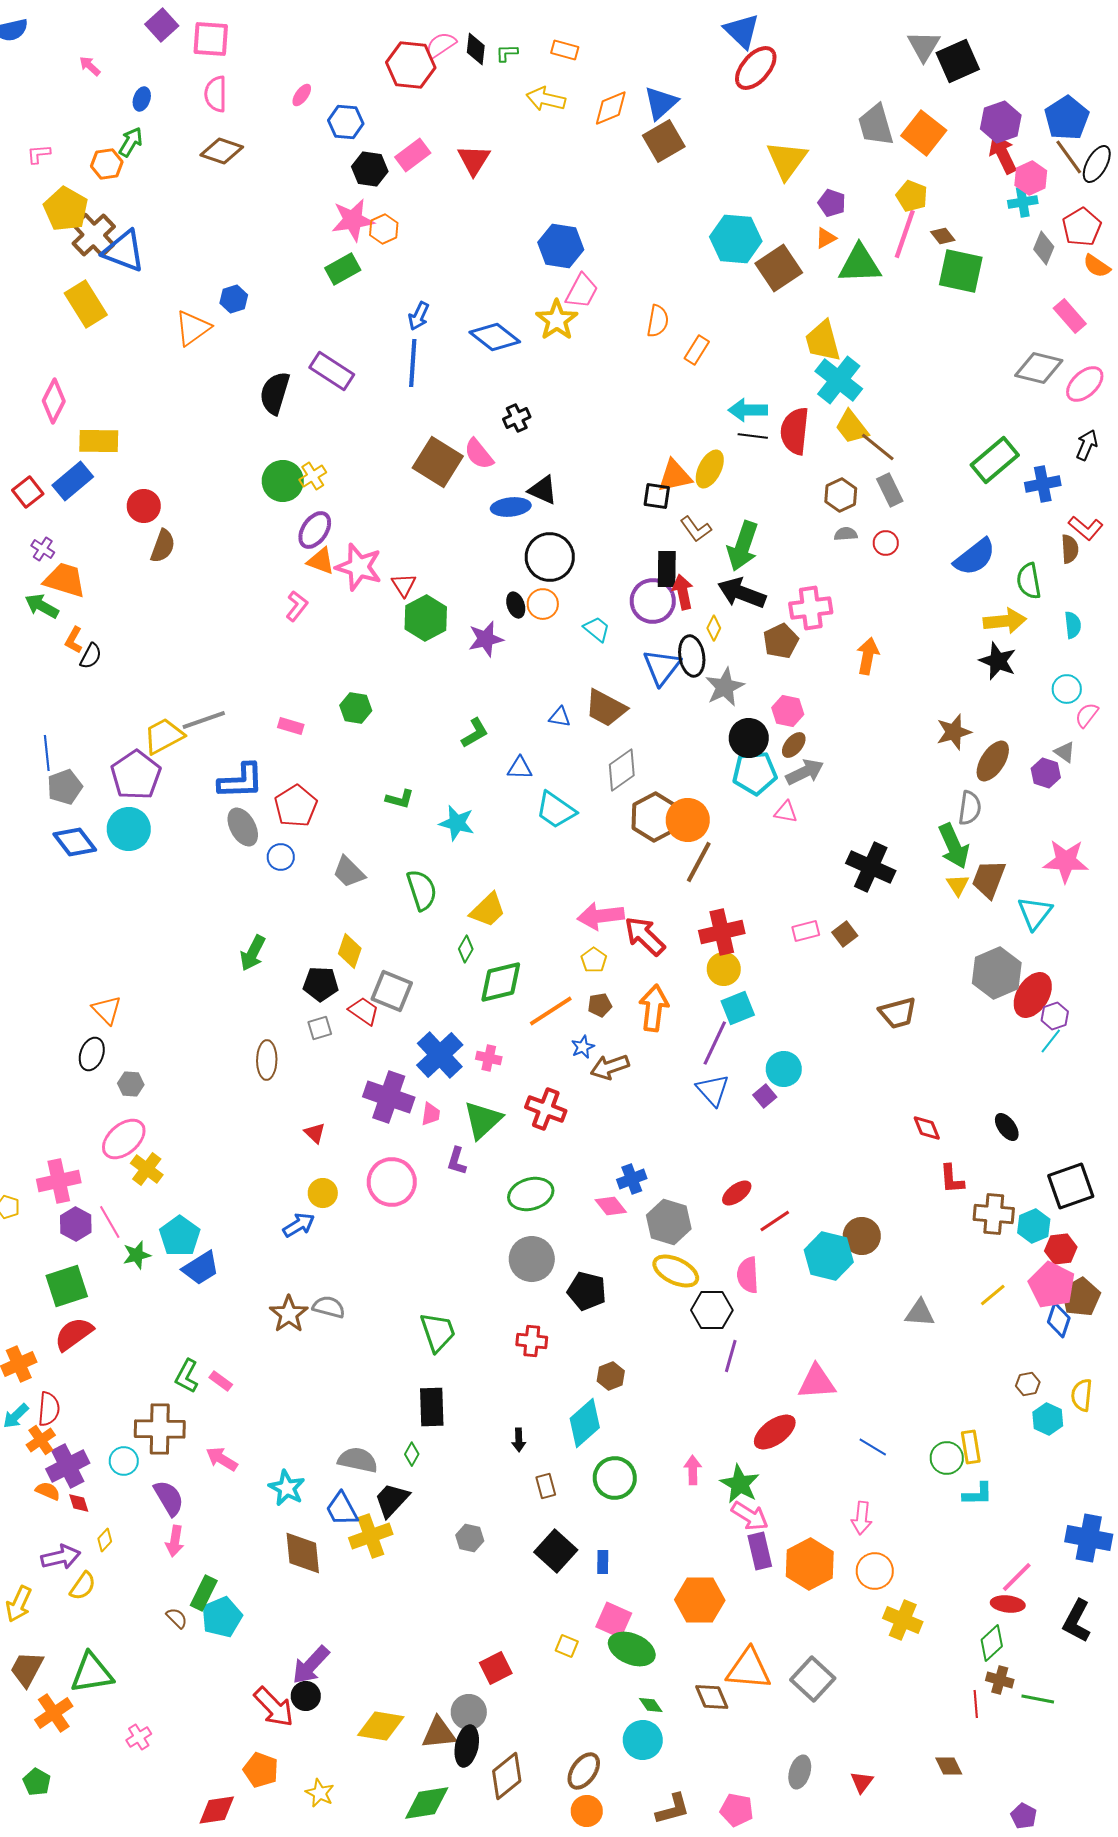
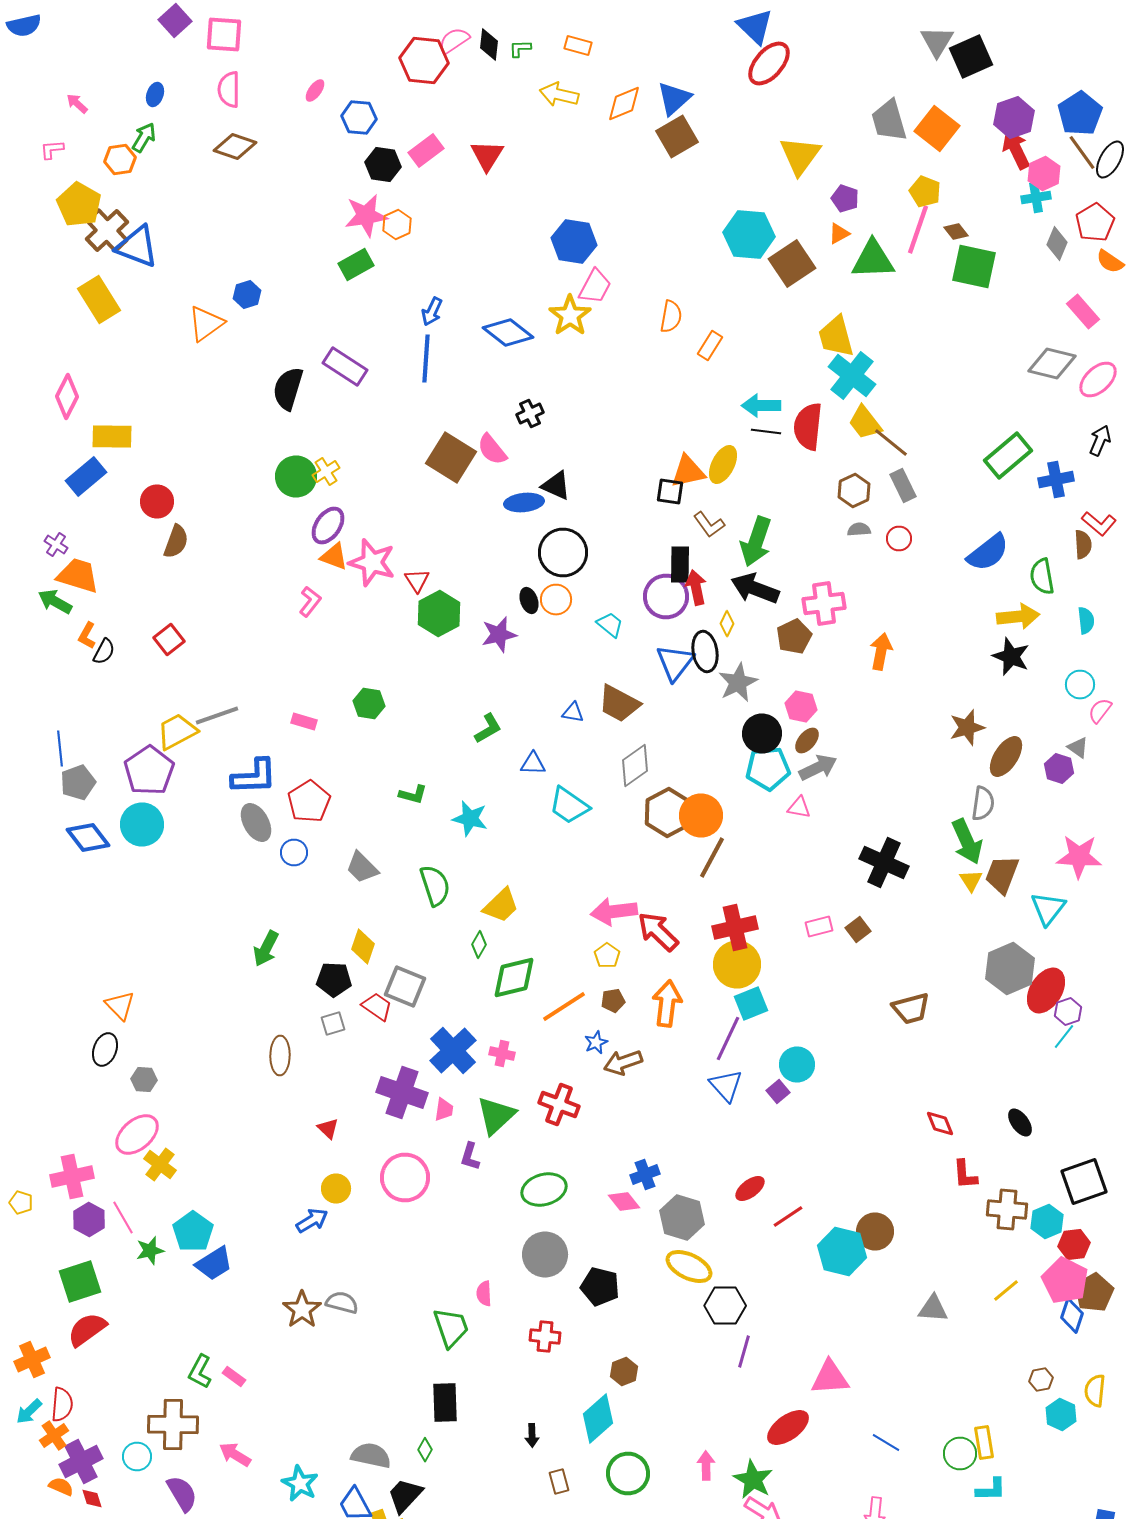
pink arrow: (90, 66) -> (77, 104), moved
red square: (28, 492) -> (169, 640), moved
yellow circle: (724, 969) -> (737, 964), size x1.4
pink semicircle: (748, 1275) -> (484, 1294), moved, size x0.7

